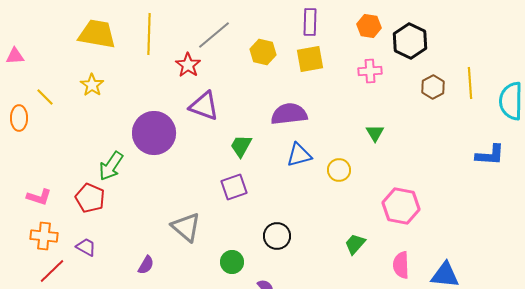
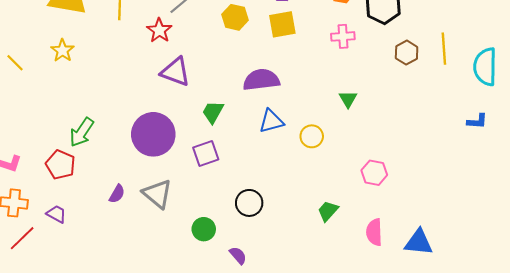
purple circle: (154, 133) -> (153, 134), moved
blue L-shape: (490, 155) -> (477, 121), moved, size x0.7
pink hexagon: (401, 206) -> (374, 173), size x0.7
purple semicircle: (146, 265) -> (117, 194), moved

